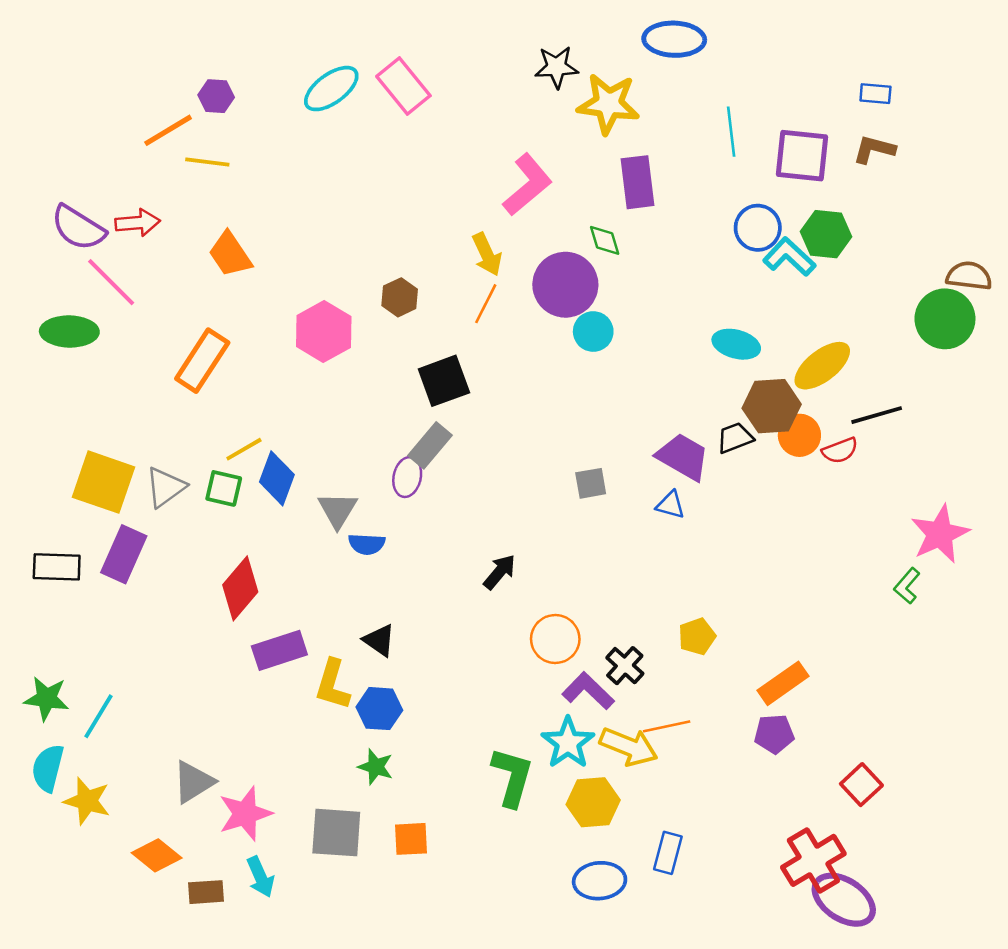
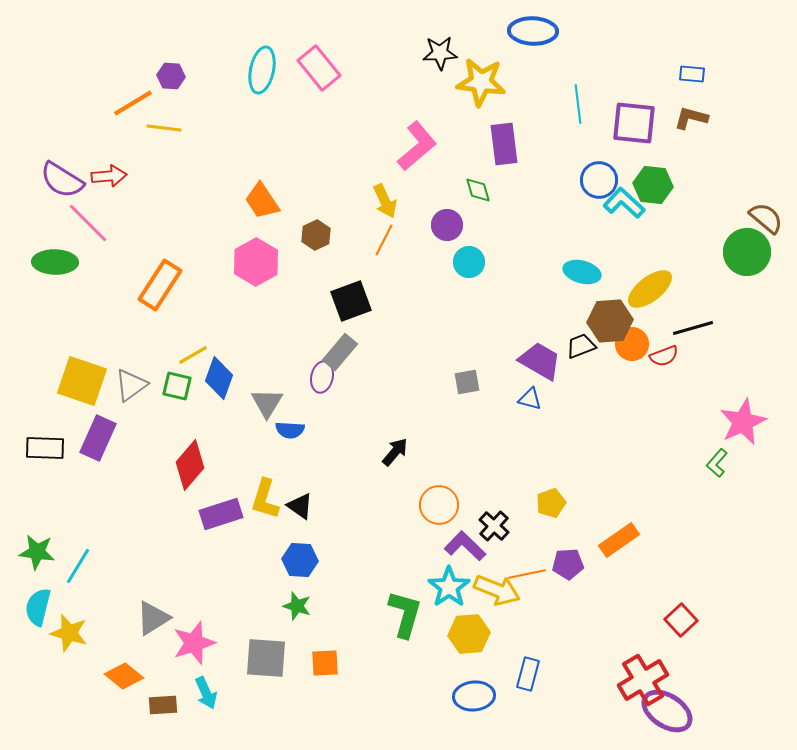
cyan ellipse: (331, 89) -> (262, 70), turned -42
orange trapezoid: (230, 254) -> (262, 201), moved
brown semicircle: (969, 276) -> (766, 218), turned 33
purple circle: (565, 285) -> (447, 225), size x0.6
yellow L-shape: (333, 685) -> (265, 499), moved
purple pentagon: (774, 734) -> (568, 564), moved

